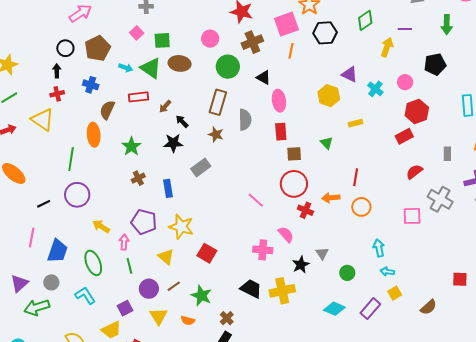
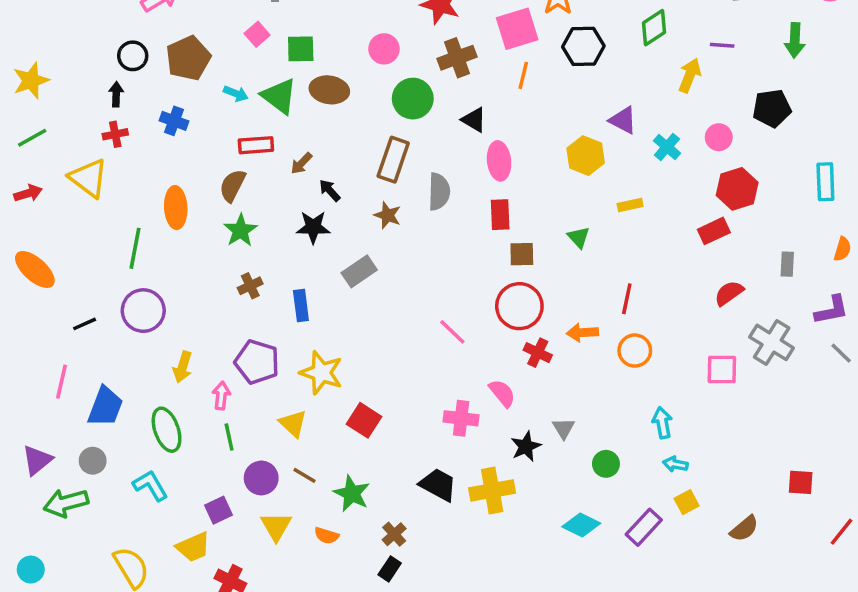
brown semicircle: (107, 110) -> (233, 186), moved
yellow arrow: (101, 226) -> (183, 367), turned -108
brown line: (174, 286) -> (304, 475), turned 64

